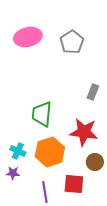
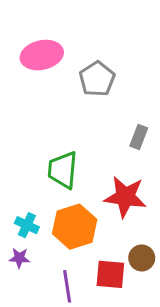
gray pentagon: (72, 42) -> (97, 79), moved
brown circle: (95, 162) -> (142, 258), moved

